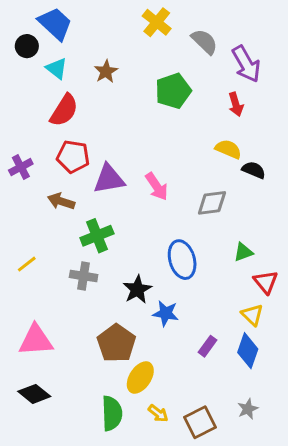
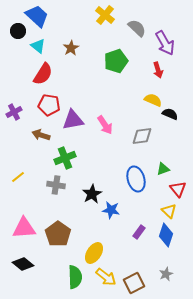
blue ellipse: (182, 260) -> (136, 179), moved
brown pentagon: (116, 343) -> (58, 234), moved
yellow arrow: (158, 413) -> (106, 277), size x1.5

